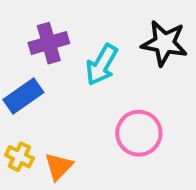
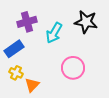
yellow cross: (19, 157) -> (16, 73), moved

